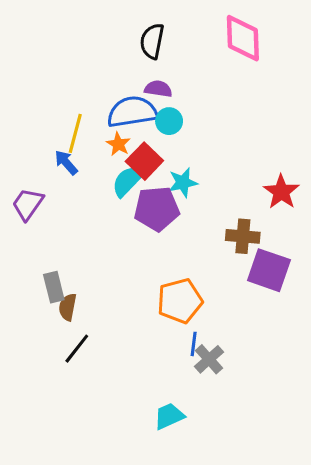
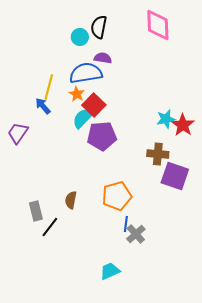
cyan circle: (169, 121) -> (80, 37), moved
cyan star: (183, 183) -> (166, 119), moved
gray rectangle: (54, 287) -> (36, 211), moved
brown semicircle: (68, 307) -> (71, 200), moved

